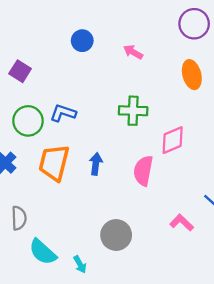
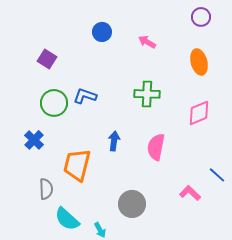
purple circle: (194, 24) -> (201, 17), size x0.7
pink diamond: (173, 140) -> (199, 113), moved
orange trapezoid: (54, 163) -> (77, 165), moved

